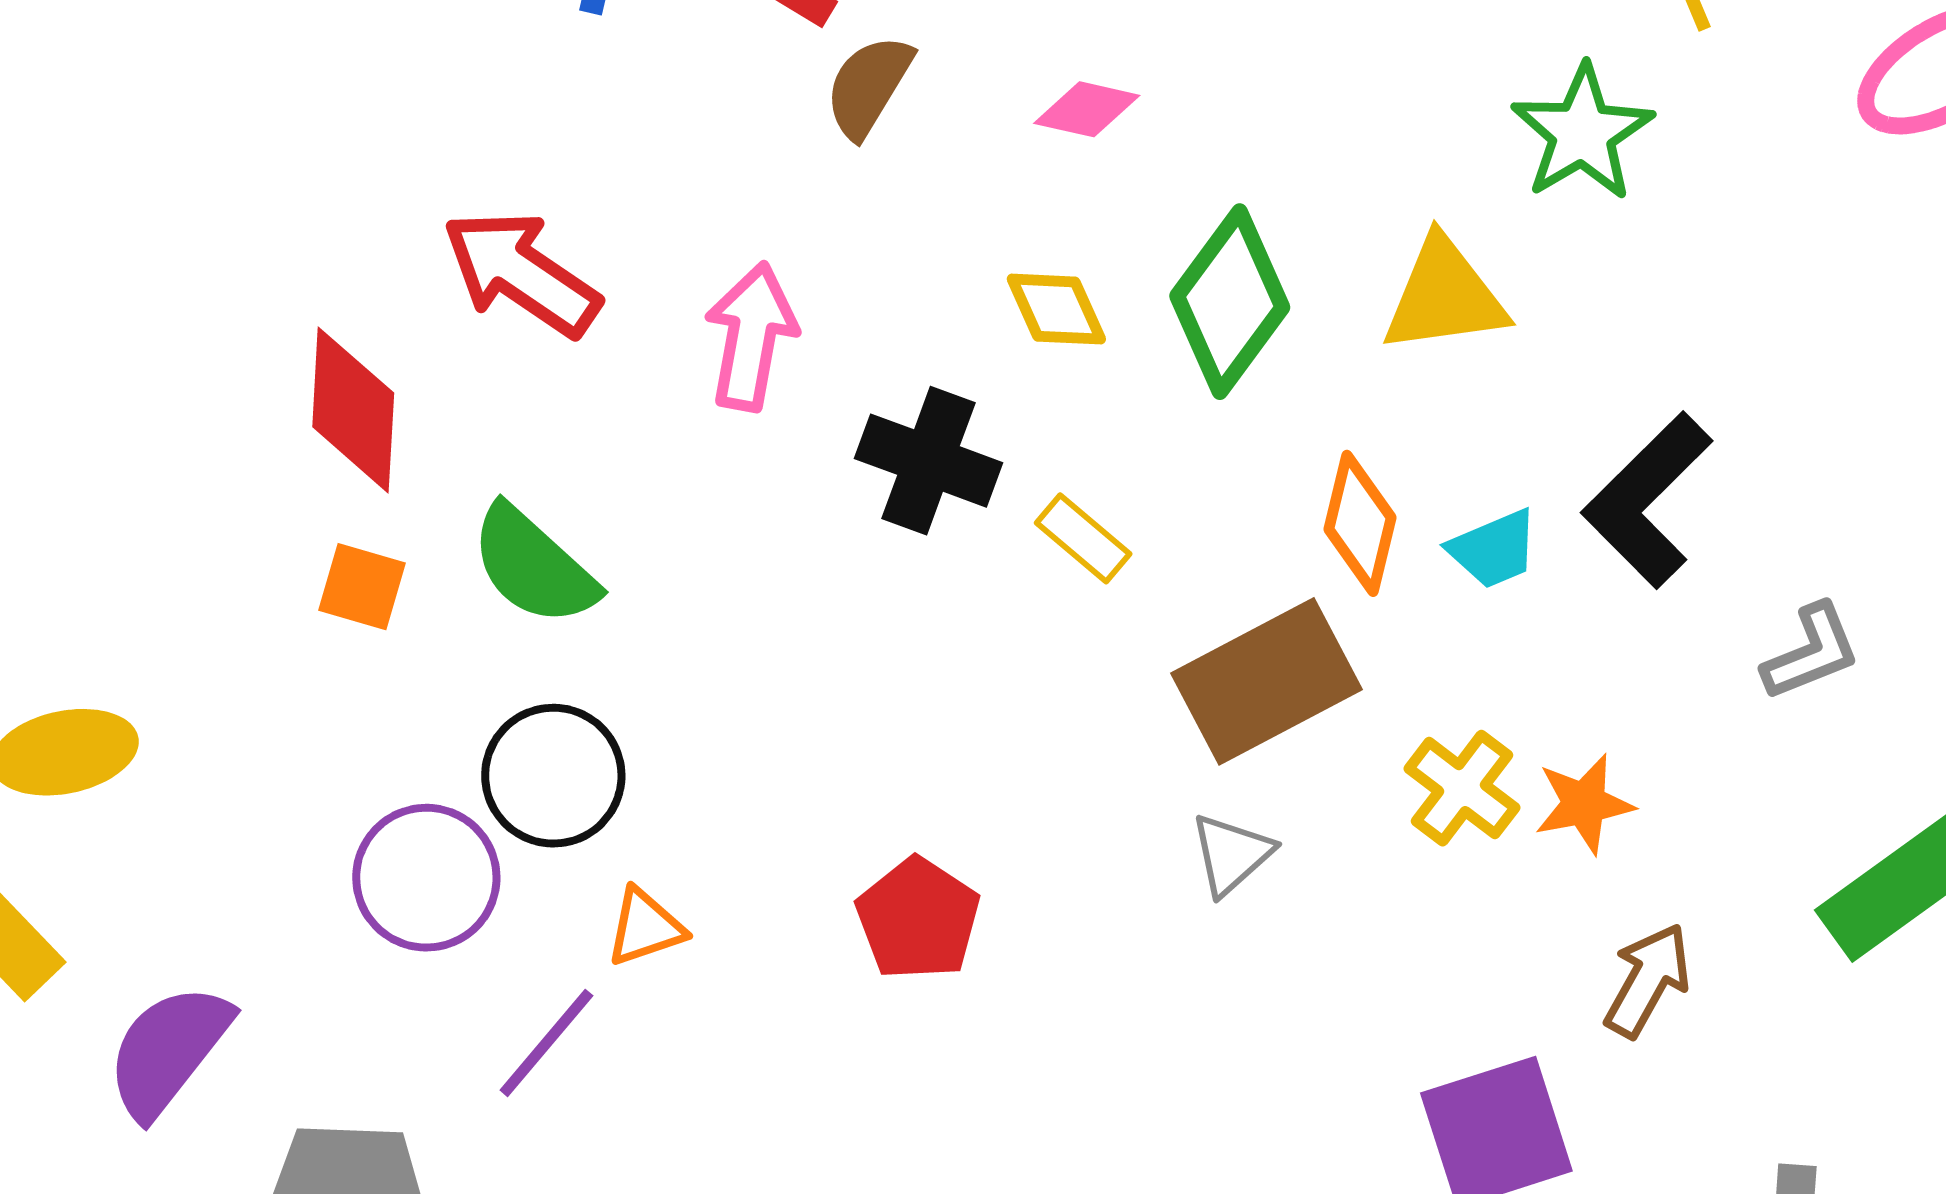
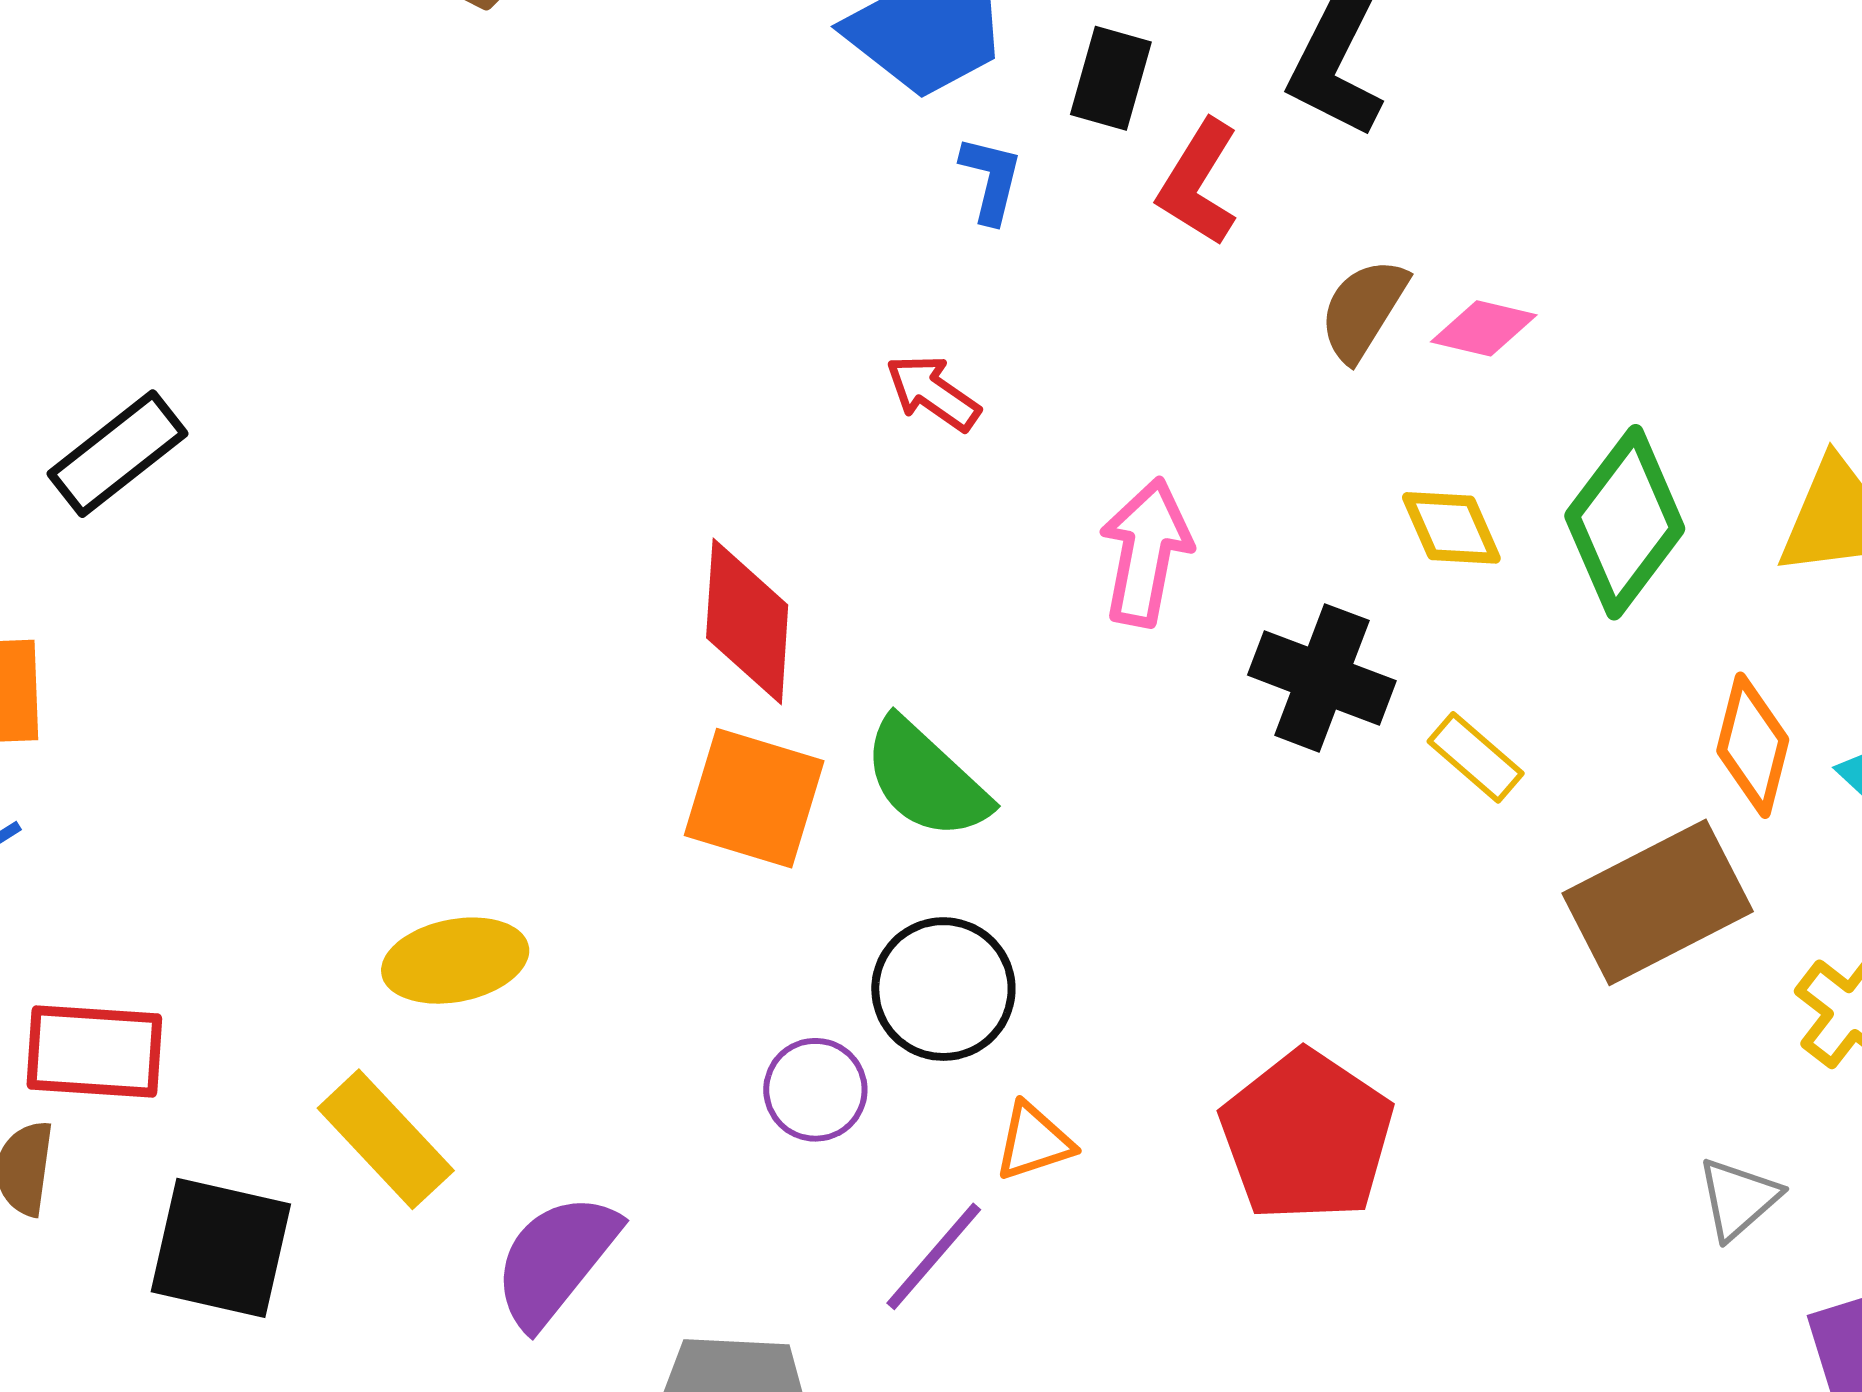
brown semicircle: (869, 86) -> (1363, 310), moved
red arrow: (521, 273) -> (933, 393), moved, size x0.6
orange square: (362, 587) -> (754, 798), size x1.6
gray triangle: (1231, 854) -> (1738, 1198), moved
purple circle: (426, 878) -> (815, 1090), size x0.7
red pentagon: (918, 919) -> (1307, 1136), size x1.4

